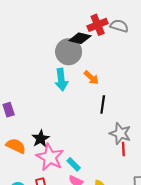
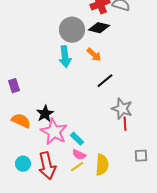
black diamond: (80, 38) -> (99, 28), moved
black line: (103, 104) -> (105, 81), turned 42

